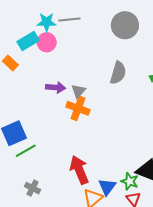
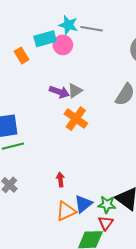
gray triangle: (78, 91) -> (75, 91), moved
red arrow: (79, 170) -> (60, 180), size x0.5
green star: (130, 181) -> (107, 205), turned -30

